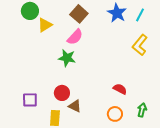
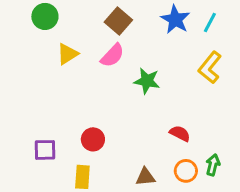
yellow triangle: (45, 25) -> (67, 54), moved
green star: (67, 58) -> (147, 81), moved
brown triangle: (75, 106) -> (145, 177), moved, turned -32
orange circle: (115, 114) -> (186, 171), moved

